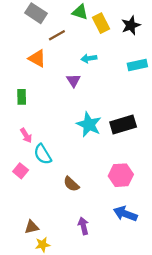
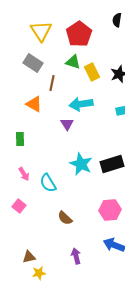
brown line: (57, 35) -> (52, 83), turned -49
cyan arrow: (89, 58) -> (81, 104), size x1.6
cyan semicircle: (43, 154) -> (48, 183), moved

